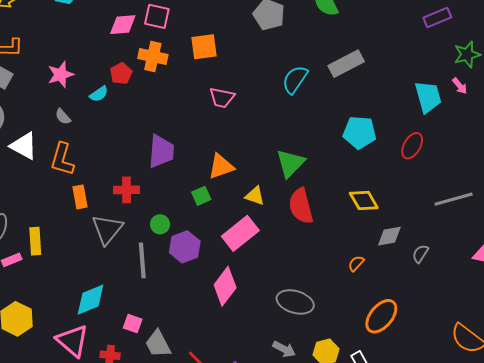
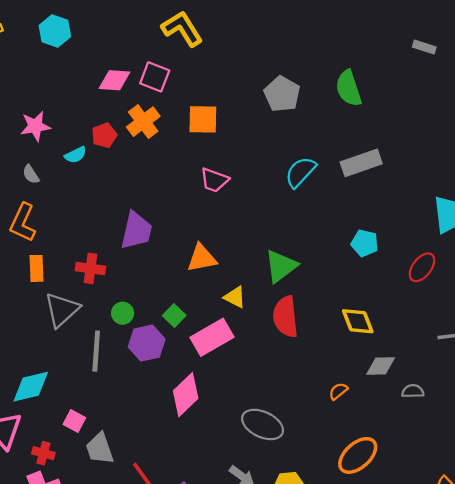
orange cross: (153, 56) -> (143, 122), turned 32
cyan pentagon: (360, 132) -> (365, 243), size x0.7
green square: (201, 196) -> (174, 315), moved, turned -30
gray semicircle: (420, 254) -> (413, 391), turned 48

